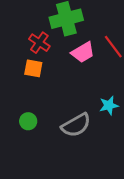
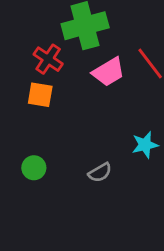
gray semicircle: (76, 125) -> (100, 172), size x0.6

